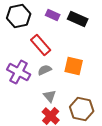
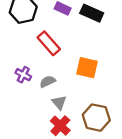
gray semicircle: (45, 70) -> (48, 82), moved
purple cross: (19, 72) -> (23, 75), size x0.6

